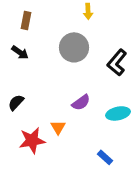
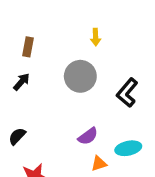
black arrow: (20, 52) -> (21, 82), turned -84
orange triangle: (58, 127) -> (99, 163), moved, turned 42

